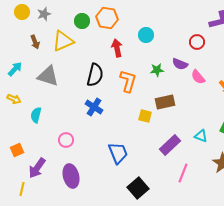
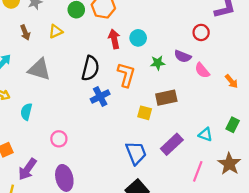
cyan circle: (146, 35) -> (138, 38), moved
yellow triangle: (63, 41) -> (56, 31), size x0.6
blue cross: (94, 107) -> (100, 97), moved, turned 30
blue trapezoid: (118, 153) -> (136, 153), moved
pink line: (183, 173) -> (198, 171), moved

